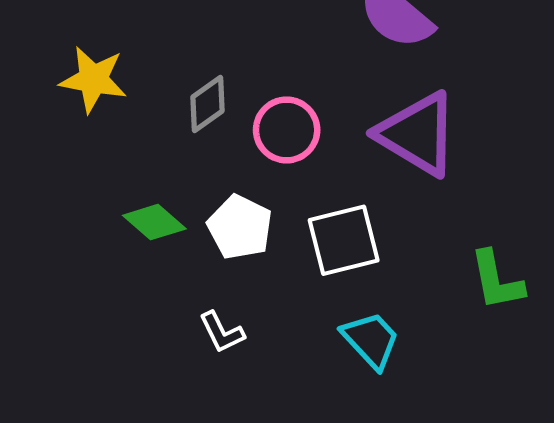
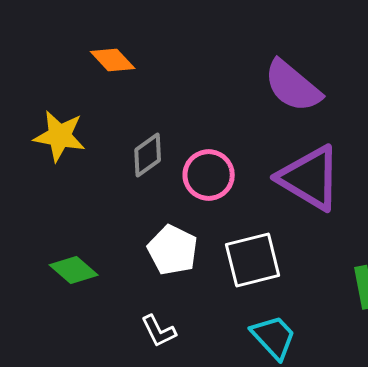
green diamond: (154, 222) -> (74, 270), moved

